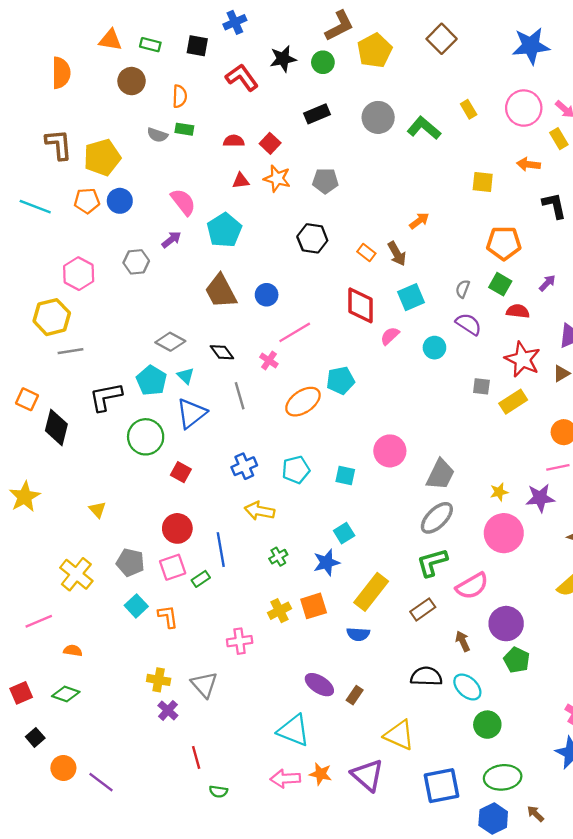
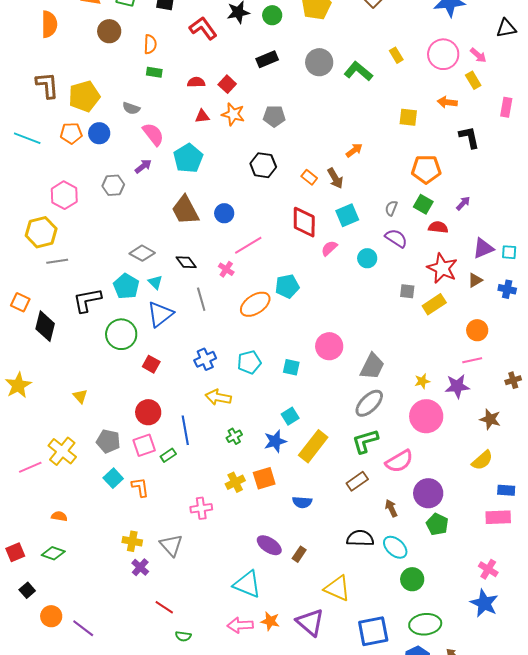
gray semicircle: (157, 135) -> (131, 108), moved
yellow rectangle: (371, 592) -> (313, 446), moved
pink line: (39, 621) -> (30, 467), moved
red line: (196, 757) -> (164, 607), turned -42

